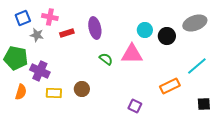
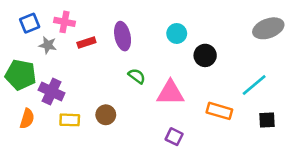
gray ellipse: (195, 23) -> (268, 28), moved
cyan circle: (145, 30) -> (177, 33), moved
black circle: (167, 36) -> (205, 55), moved
pink triangle: (132, 54) -> (170, 93), moved
orange rectangle: (170, 86) -> (219, 111), turned 42
black square: (204, 104) -> (267, 120), moved

